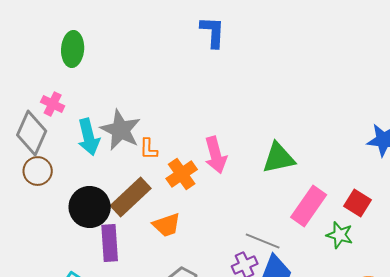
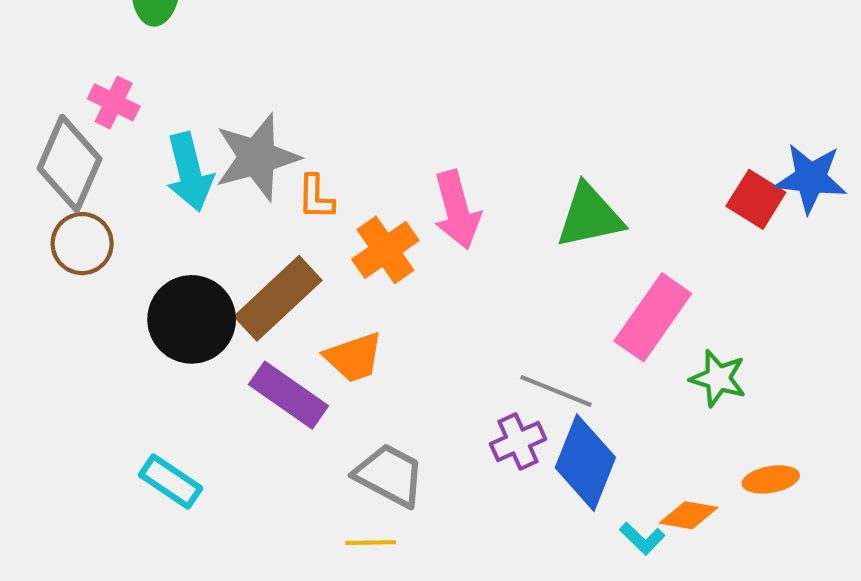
gray star: (121, 130) -> (257, 157), turned 30
red square: (358, 203) -> (756, 199), moved
purple rectangle: (110, 243) -> (288, 395), moved, turned -51

